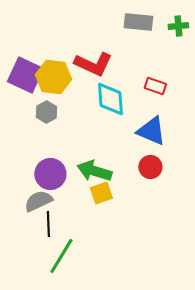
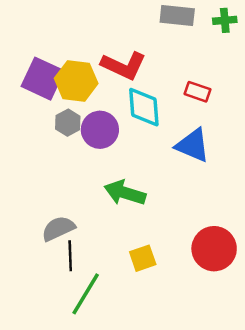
red circle: (150, 167) -> (214, 249), moved, size x1.6
purple circle: (50, 174) -> (100, 130), moved
yellow square: (101, 193) -> (143, 258), moved

